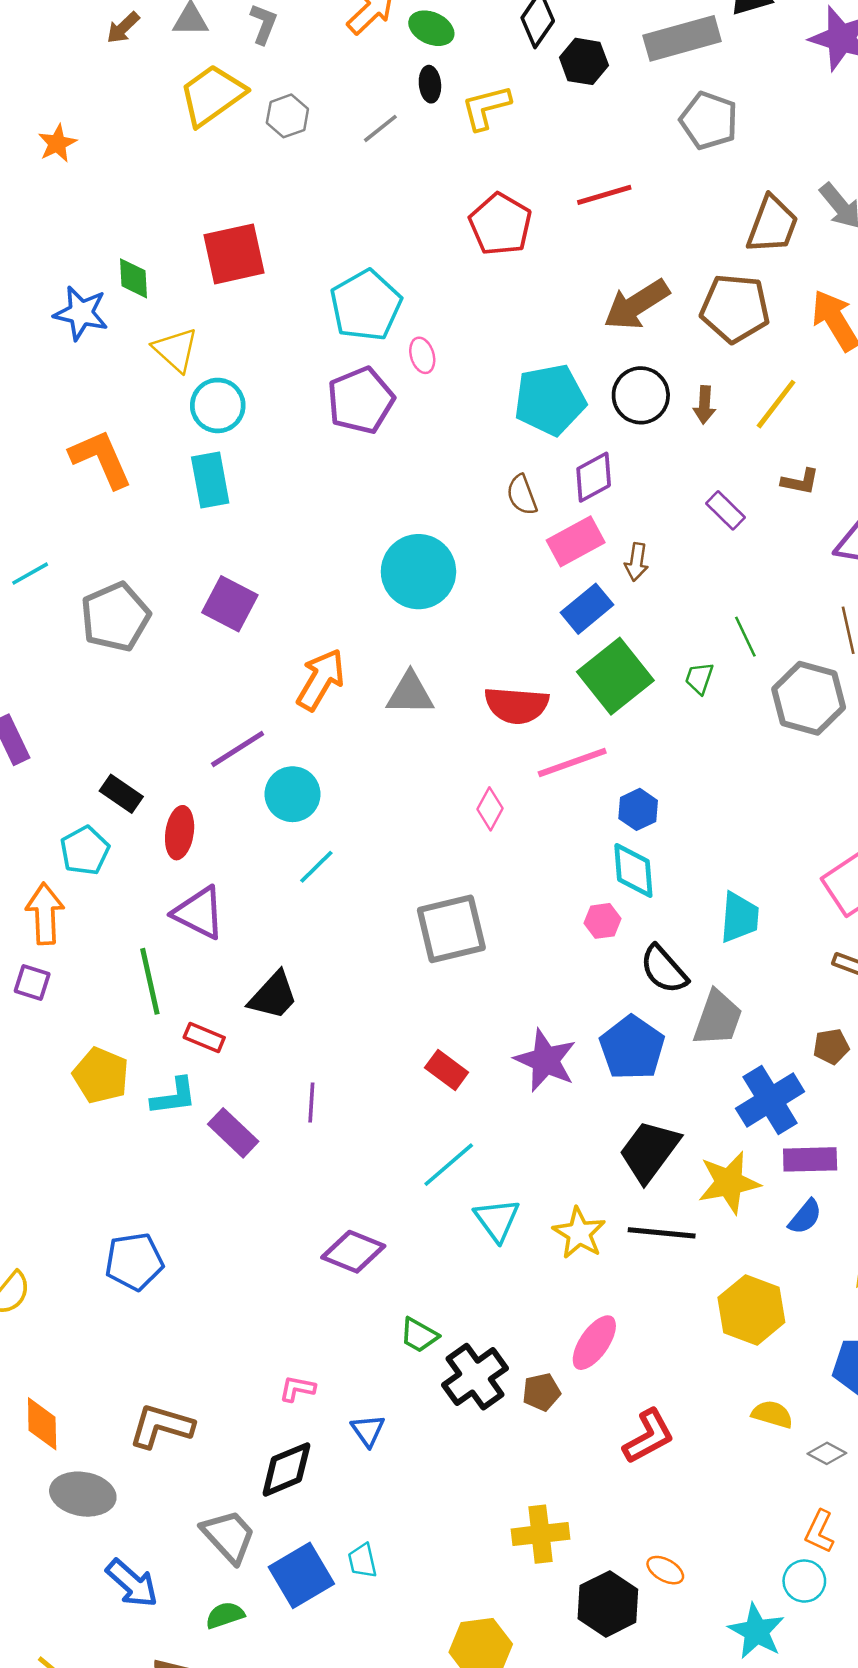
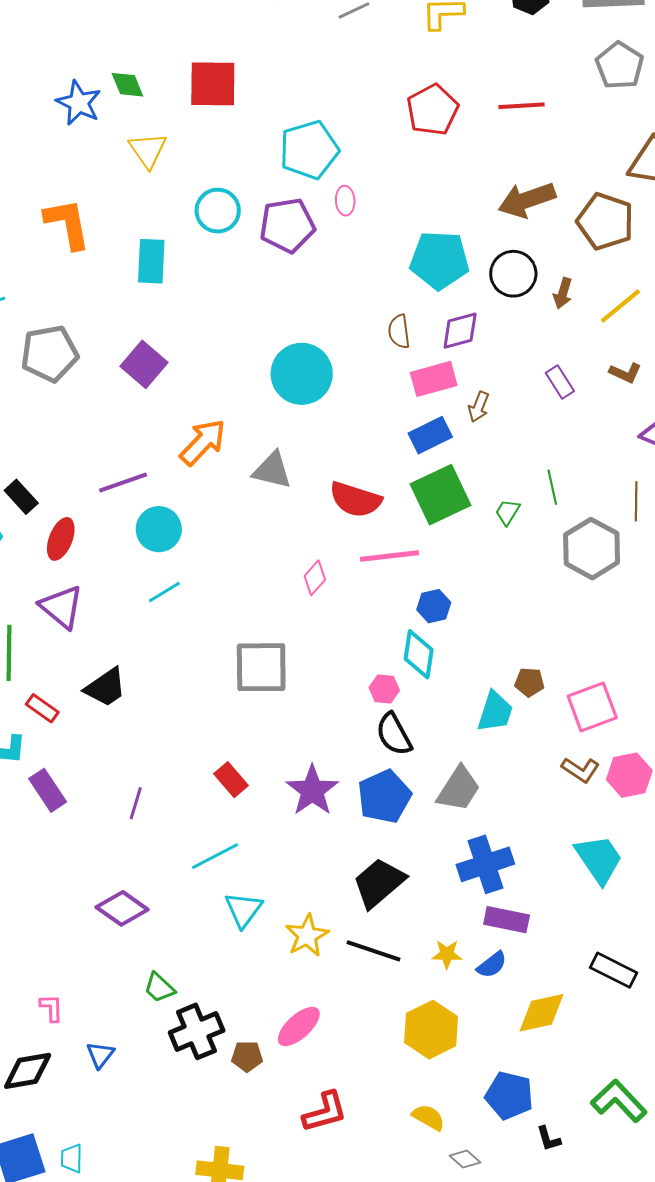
green diamond: (133, 278) -> (127, 85), turned -33
cyan circle: (218, 405) -> (218, 211), moved
black semicircle: (664, 969) -> (394, 734), moved
brown pentagon: (831, 1046) -> (529, 682), moved
purple line: (311, 1103) -> (136, 803), moved
yellow star: (729, 1183) -> (447, 954), moved, size x0.6
pink L-shape: (297, 1389) -> (51, 1008), turned 64

